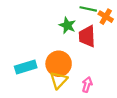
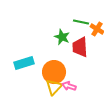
cyan rectangle: (26, 67) -> (24, 63), moved
pink arrow: (87, 85) -> (69, 86), moved, turned -88

